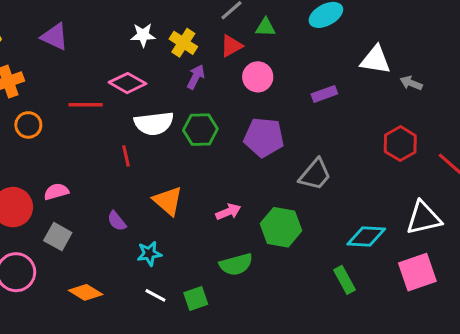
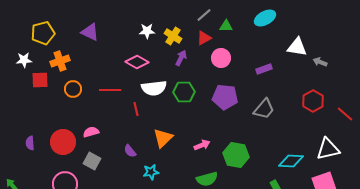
red line: (86, 105) -> (110, 90), moved
gray trapezoid: (315, 175) -> (264, 109), moved
orange triangle: (168, 201) -> (163, 138), turned 35

